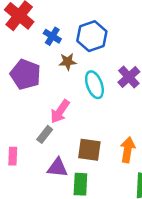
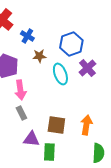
blue hexagon: (92, 36) -> (71, 44), moved
pink arrow: (60, 111) -> (20, 90), moved, turned -42
gray rectangle: (45, 134) -> (21, 113), turned -64

